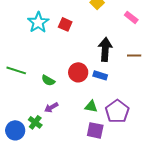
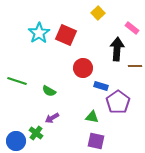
red square: (65, 24) -> (66, 35), size x1.5
black arrow: (105, 49) -> (117, 49), moved
red circle: (78, 72) -> (83, 68), moved
purple pentagon: (117, 111) -> (118, 102), moved

